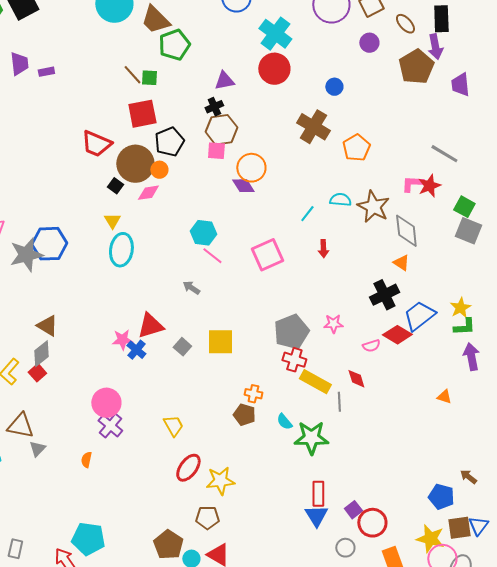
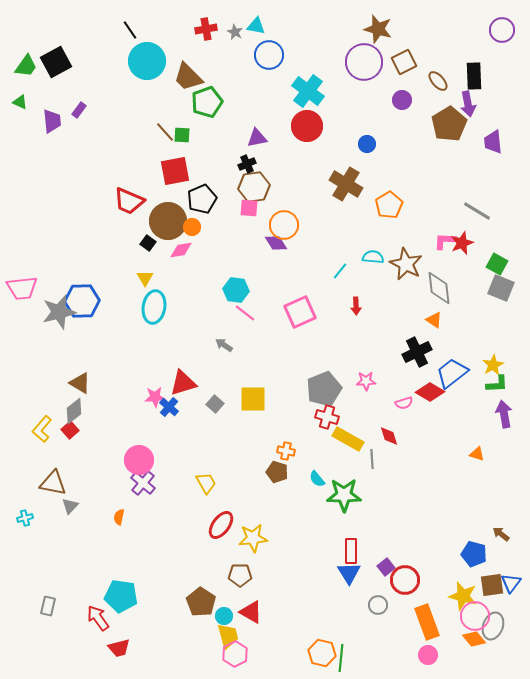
purple rectangle: (46, 72) -> (79, 110), moved, turned -42

